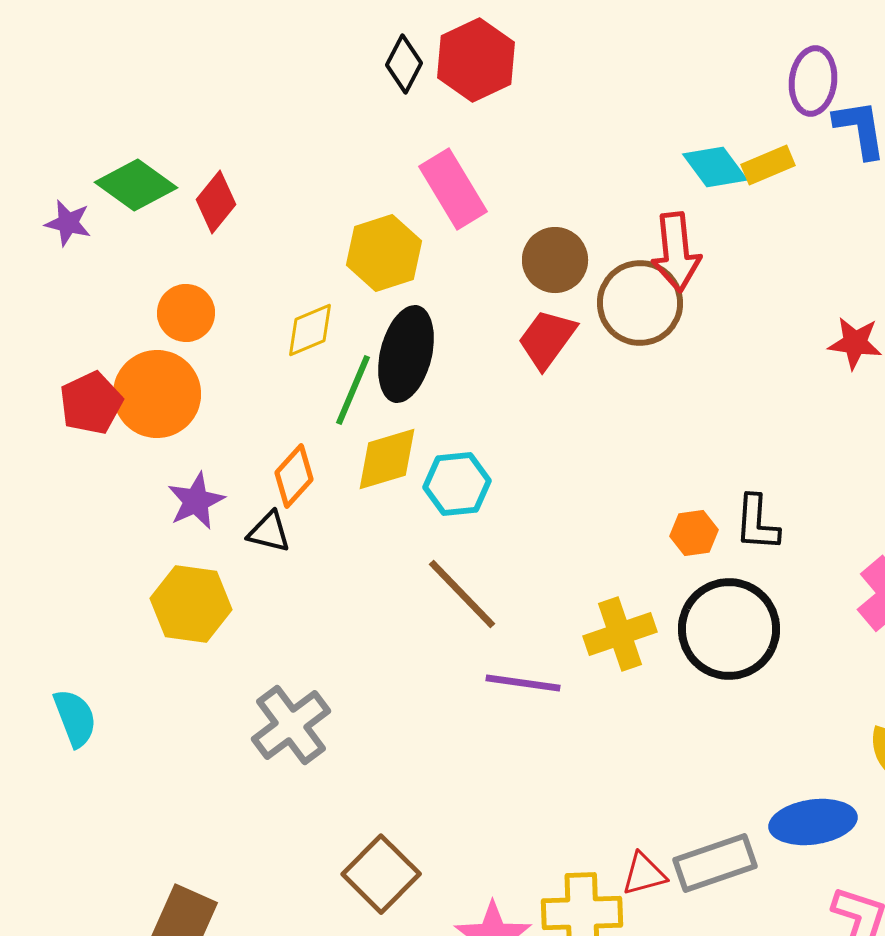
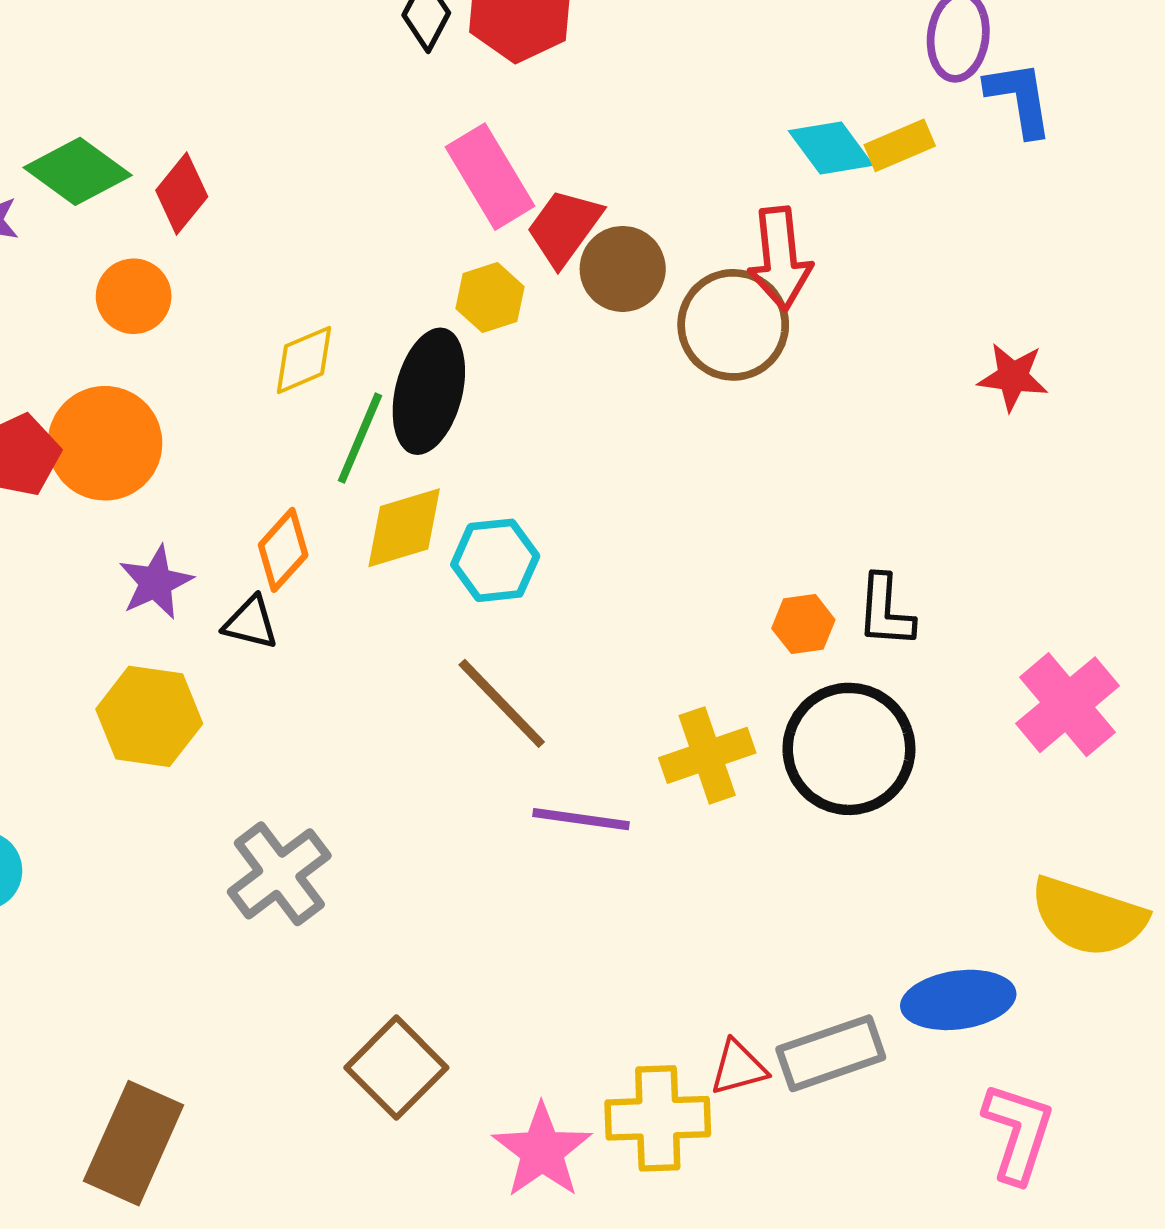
yellow hexagon: (384, 253) -> (490, 298), moved, size x0.7
orange circle: (186, 313) -> (134, 296), moved
red trapezoid: (547, 339) -> (564, 227), moved

